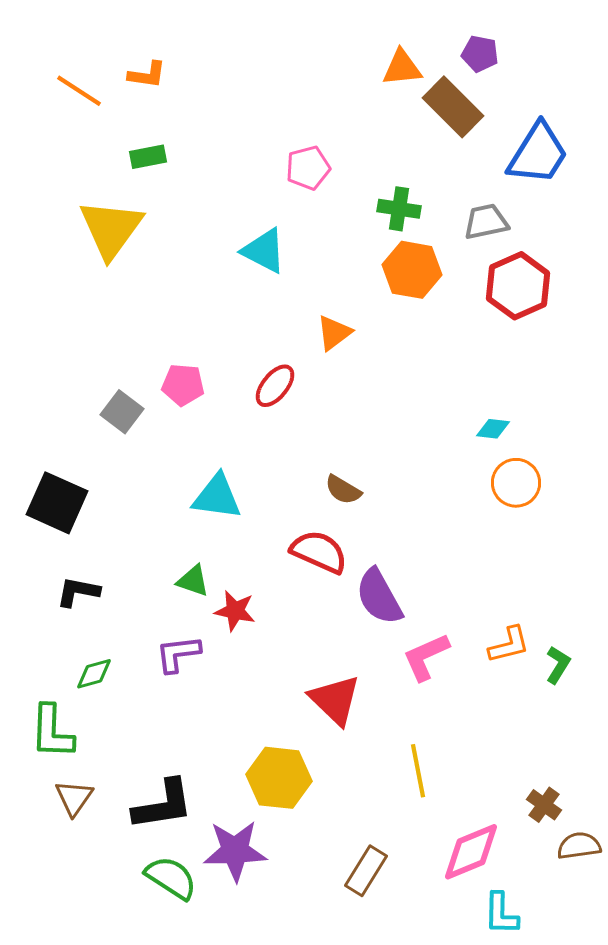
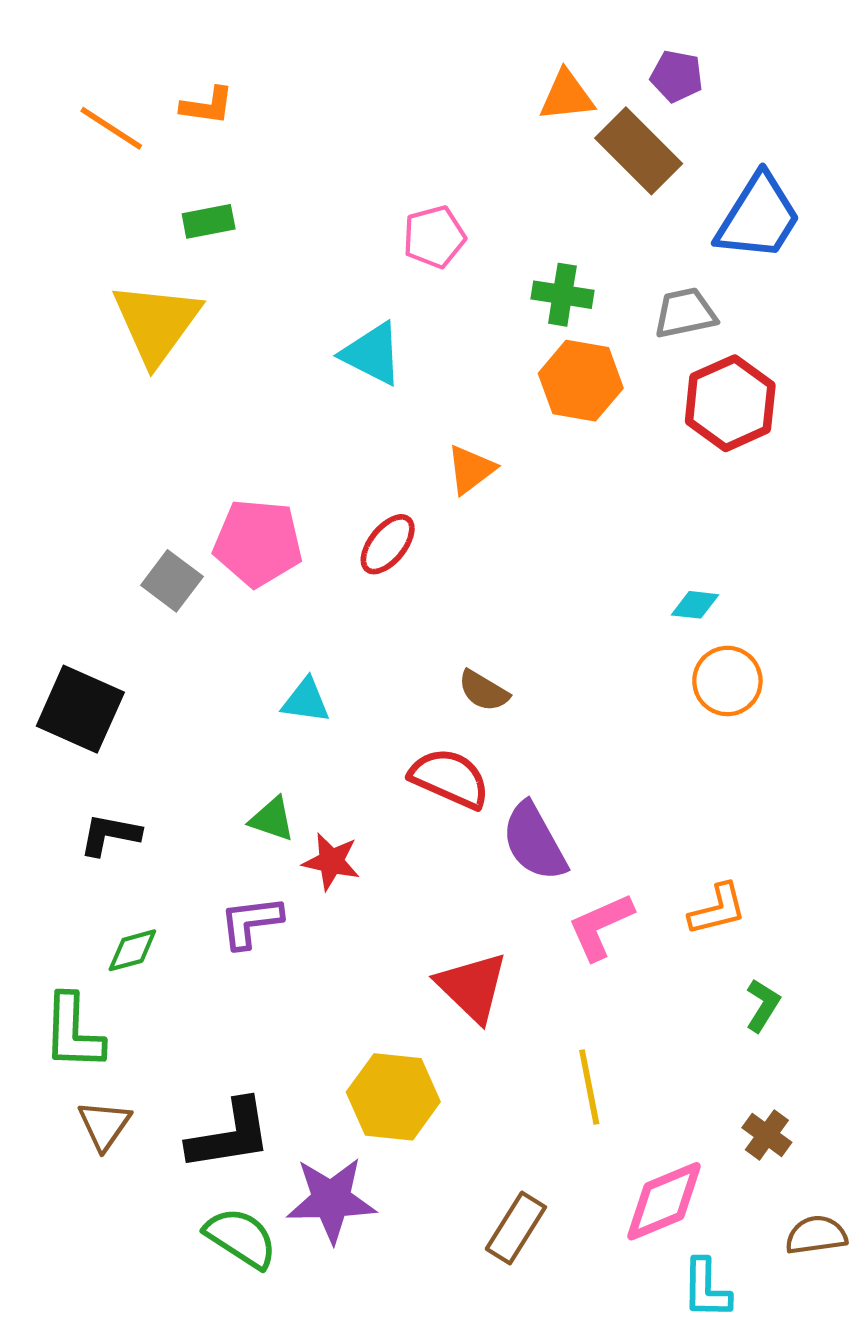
pink pentagon: (183, 385) -> (258, 543), size x1.5
cyan triangle: (217, 497) -> (306, 701), size x0.7
green L-shape: (558, 665) -> (763, 1005), moved
brown semicircle: (579, 846) -> (816, 1235), moved

